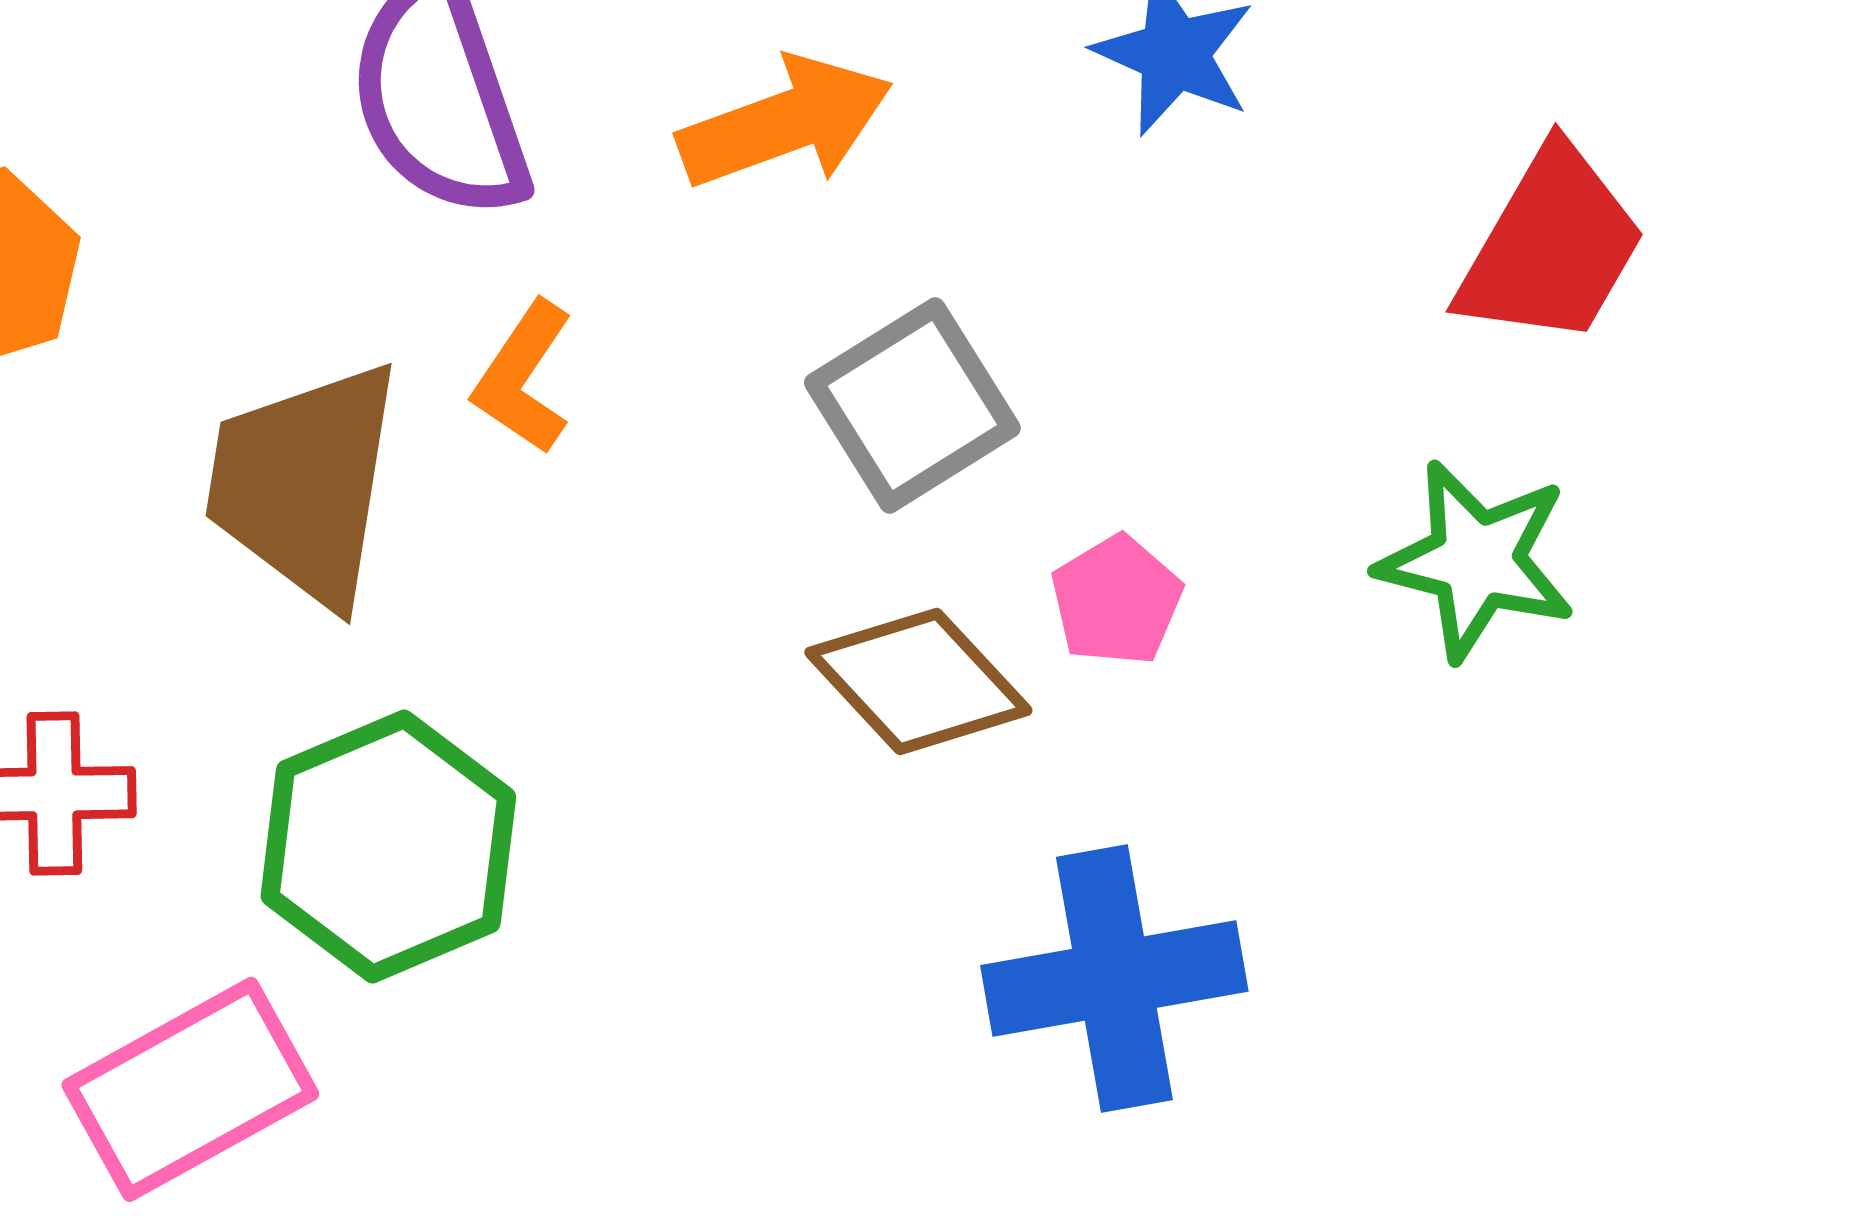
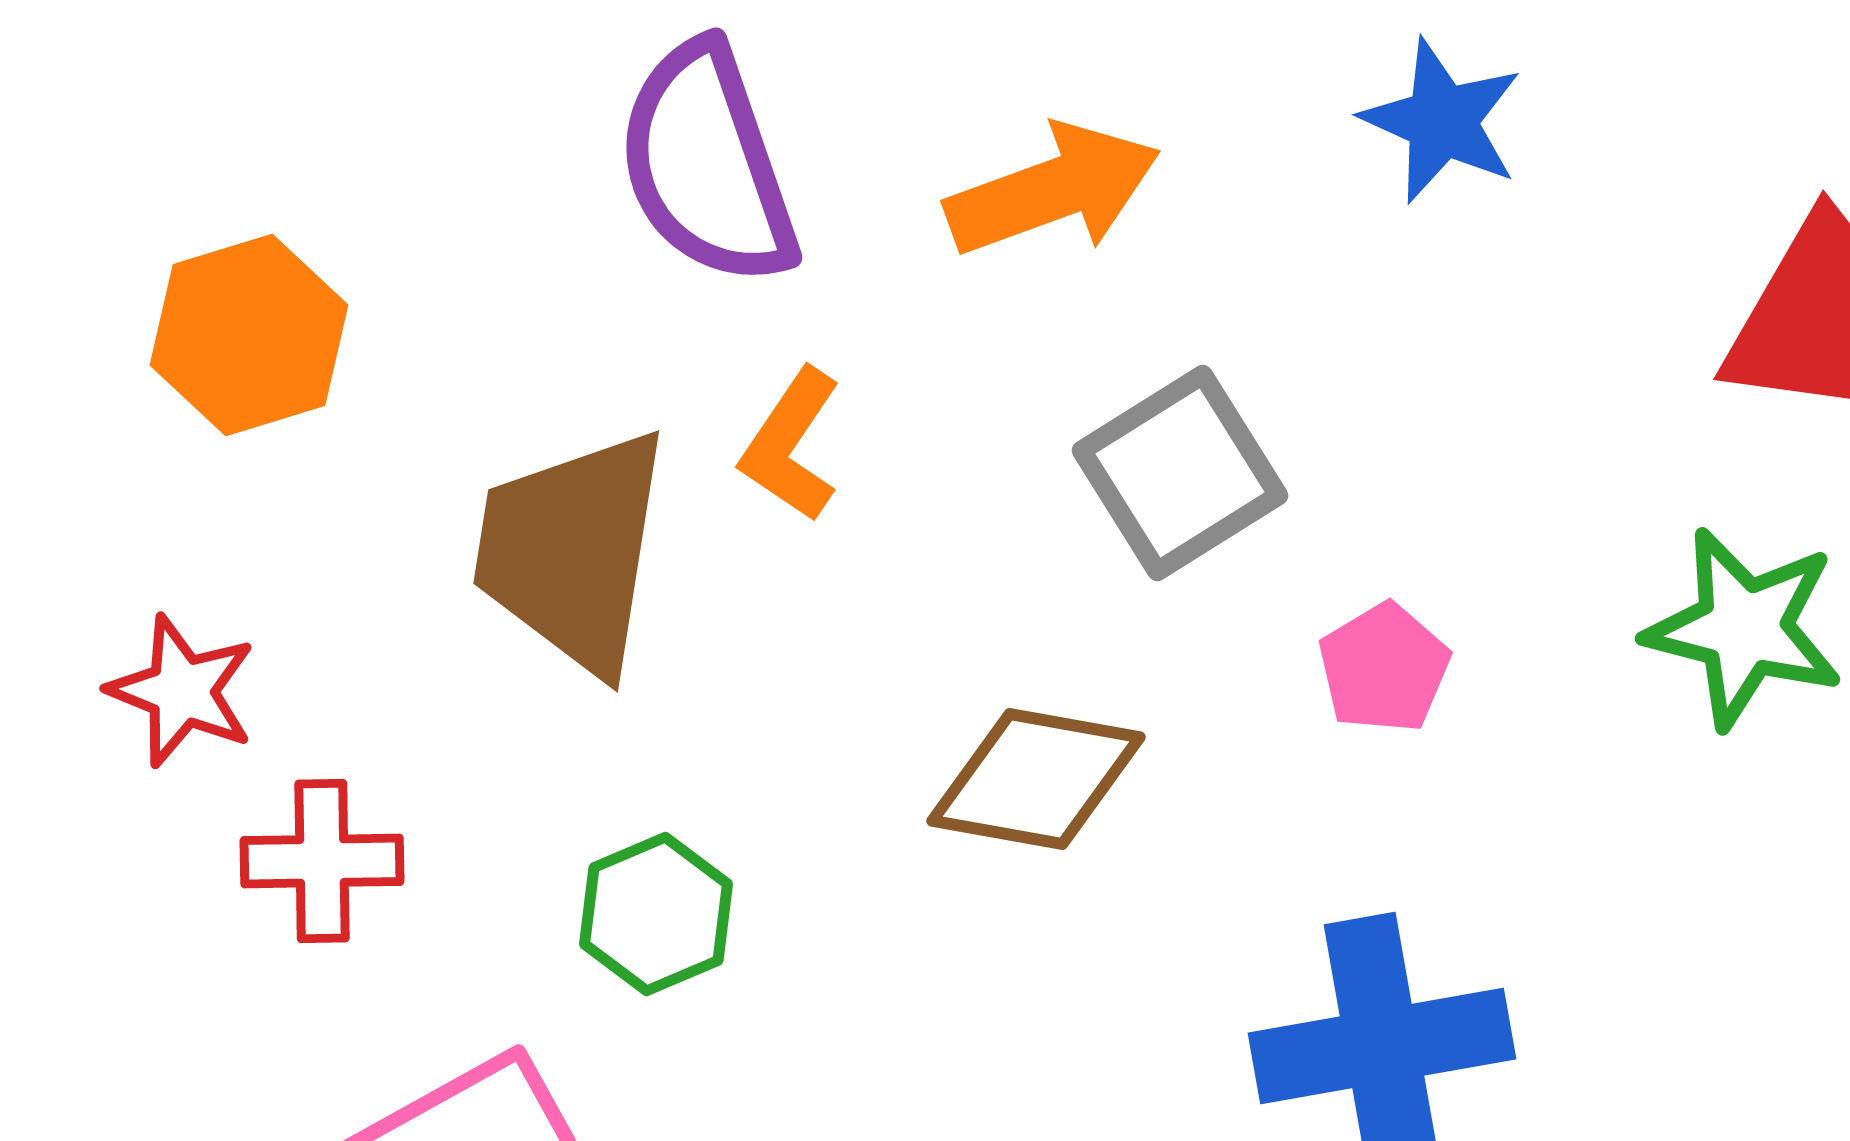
brown diamond: (918, 681) -> (1036, 779), moved, turned -37
green hexagon: (388, 846) -> (656, 914), size x0.6

